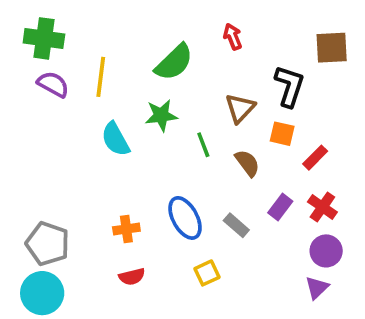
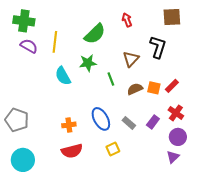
brown square: (332, 48) -> (172, 17), moved
orange square: (282, 134) -> (154, 88), moved
brown semicircle: (247, 163) -> (135, 89), turned -77
purple rectangle: (280, 207) -> (153, 122), moved
gray pentagon: (48, 244) -> (17, 120), moved
red semicircle: (132, 277) -> (72, 151), size x1.5

